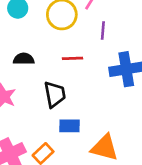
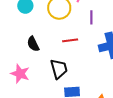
black semicircle: (24, 59) -> (33, 44), turned -112

